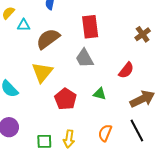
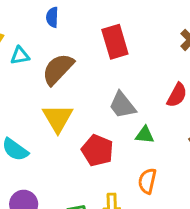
gray trapezoid: (85, 58) -> (122, 105), moved
orange semicircle: (105, 133) -> (147, 181), moved

